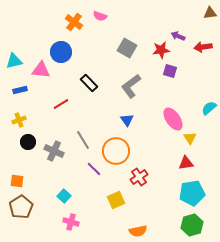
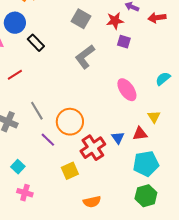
black rectangle: (89, 83) -> (36, 43), moved
blue triangle: (127, 120) -> (118, 138), moved
yellow triangle: (190, 138) -> (154, 117), moved
red cross: (139, 177) -> (93, 148), size x1.4

